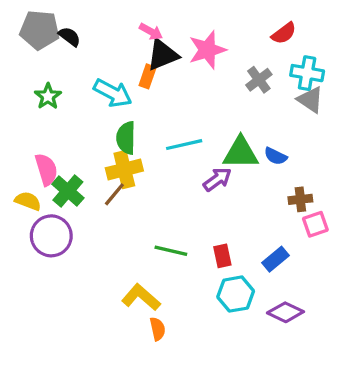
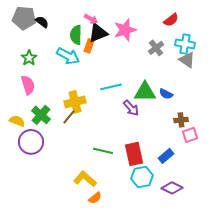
green semicircle: (126, 138) -> (76, 35), moved
pink semicircle: (46, 169) -> (28, 85), moved
purple arrow: (217, 179) -> (131, 108), turned 84
red rectangle: (222, 256) -> (134, 154), size x1.6
orange semicircle: (158, 329) -> (95, 198), turned 64

